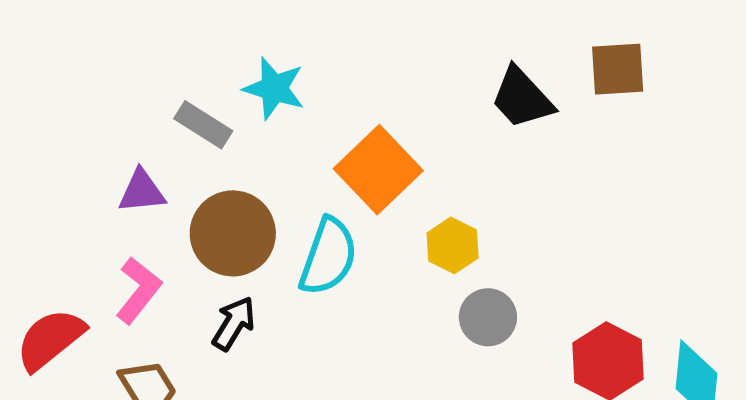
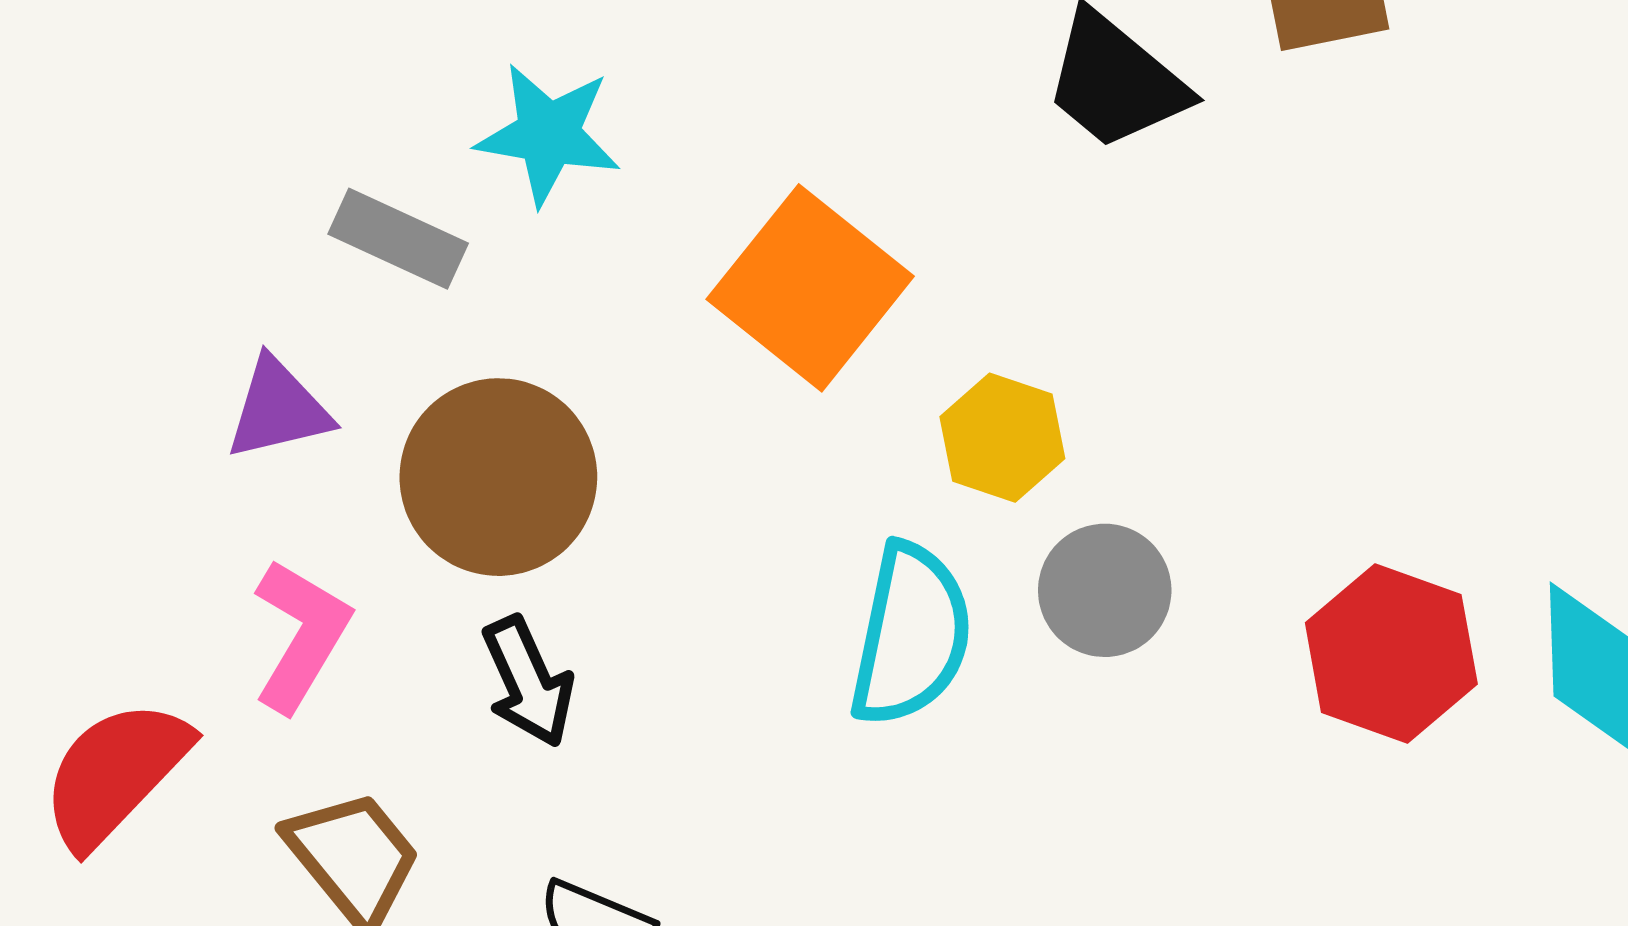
cyan semicircle: (328, 257) -> (911, 635), moved
black arrow: (234, 323) -> (528, 682), turned 132

